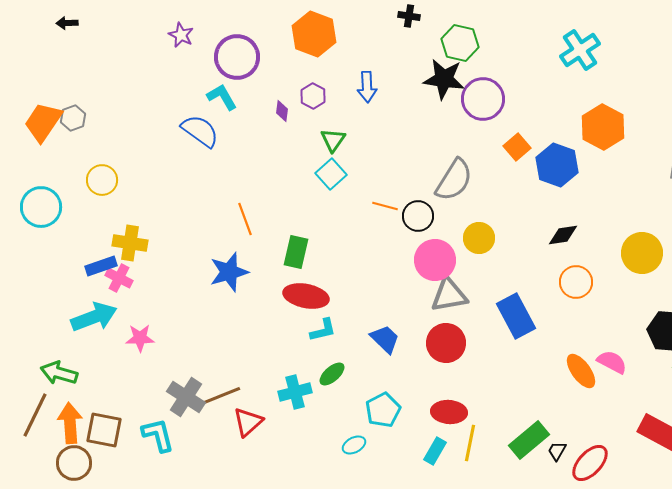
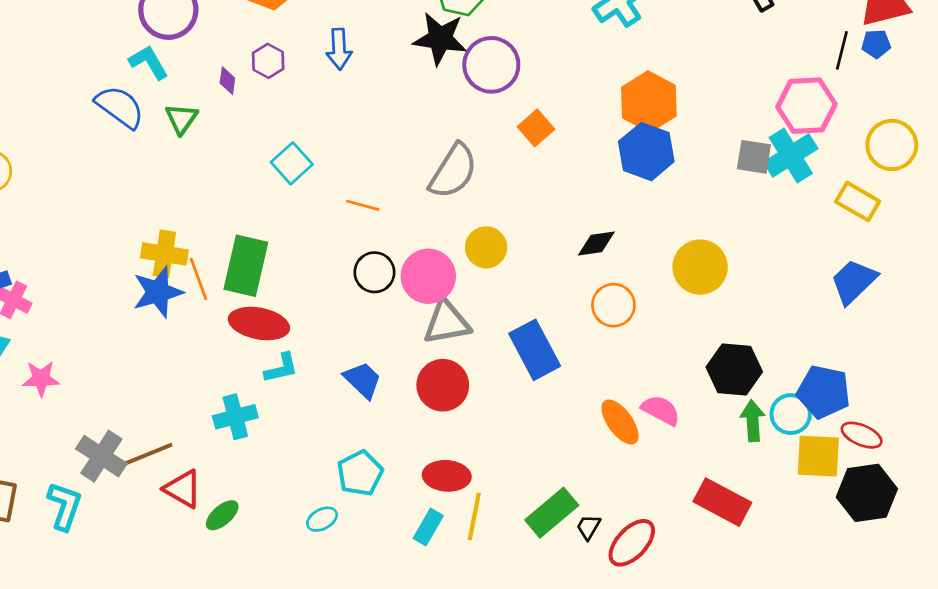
green triangle: (333, 140) -> (181, 119), moved
blue hexagon: (557, 165) -> (646, 152), moved
black circle: (418, 216) -> (374, 272), moved
orange line: (245, 219) -> (199, 279), moved
yellow cross: (130, 243) -> (164, 254), moved
green rectangle: (296, 252) -> (246, 266), size x1.4
green ellipse: (332, 374) -> (222, 515), moved
cyan cross: (295, 392) -> (235, 417), moved
red triangle: (248, 422) -> (183, 489), turned -48
cyan L-shape: (158, 435) -> (65, 506), turned 33

